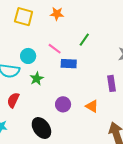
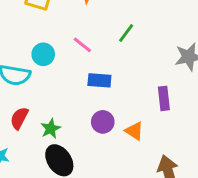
blue rectangle: (69, 64) -> (99, 80), moved
green star: (37, 79) -> (51, 129), moved
purple circle: (63, 104) -> (103, 122), moved

